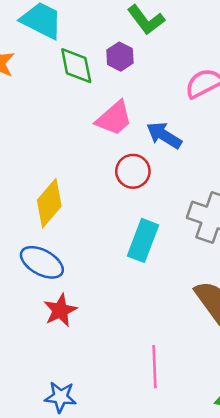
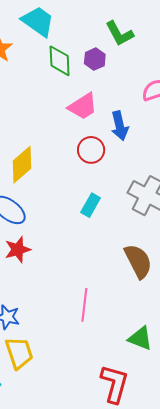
blue arrow: (164, 135) -> (120, 126), turned -144
cyan rectangle: (143, 240) -> (91, 205), size x0.7

